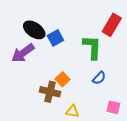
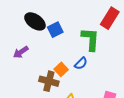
purple arrow: (23, 53) -> (21, 52), moved, size x0.7
blue semicircle: (99, 78) -> (81, 63), moved

